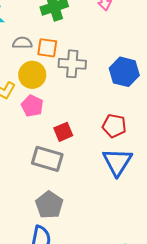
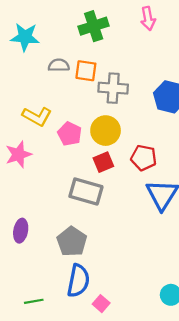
yellow circle: (32, 75) -> (106, 131), moved
red pentagon: (114, 126) -> (144, 158), moved
gray pentagon: (49, 205) -> (72, 242), moved

